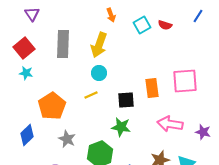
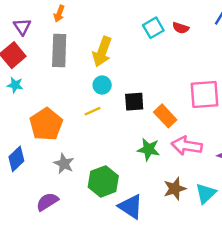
purple triangle: (32, 14) -> (22, 27), moved
orange arrow: (111, 15) -> (59, 14), moved, turned 40
orange rectangle: (152, 88) -> (165, 116), moved, turned -36
black square: (126, 100) -> (134, 102), moved
green star: (121, 127) -> (149, 149), moved

